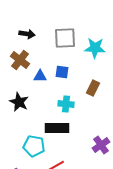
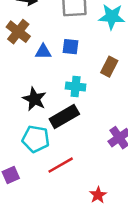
black star: (19, 102) -> (34, 99), moved
black rectangle: (57, 128) -> (64, 116), turned -30

